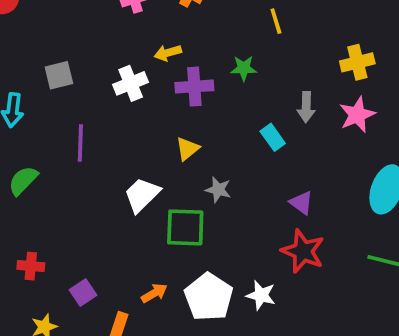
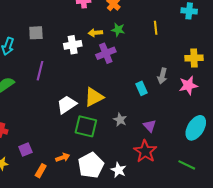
green star: (244, 68) -> (118, 30), moved
purple cross: (194, 87) -> (106, 53), turned -30
yellow triangle: (187, 149) -> (94, 97), moved, size x1.5
gray star: (218, 190) -> (120, 120), moved

